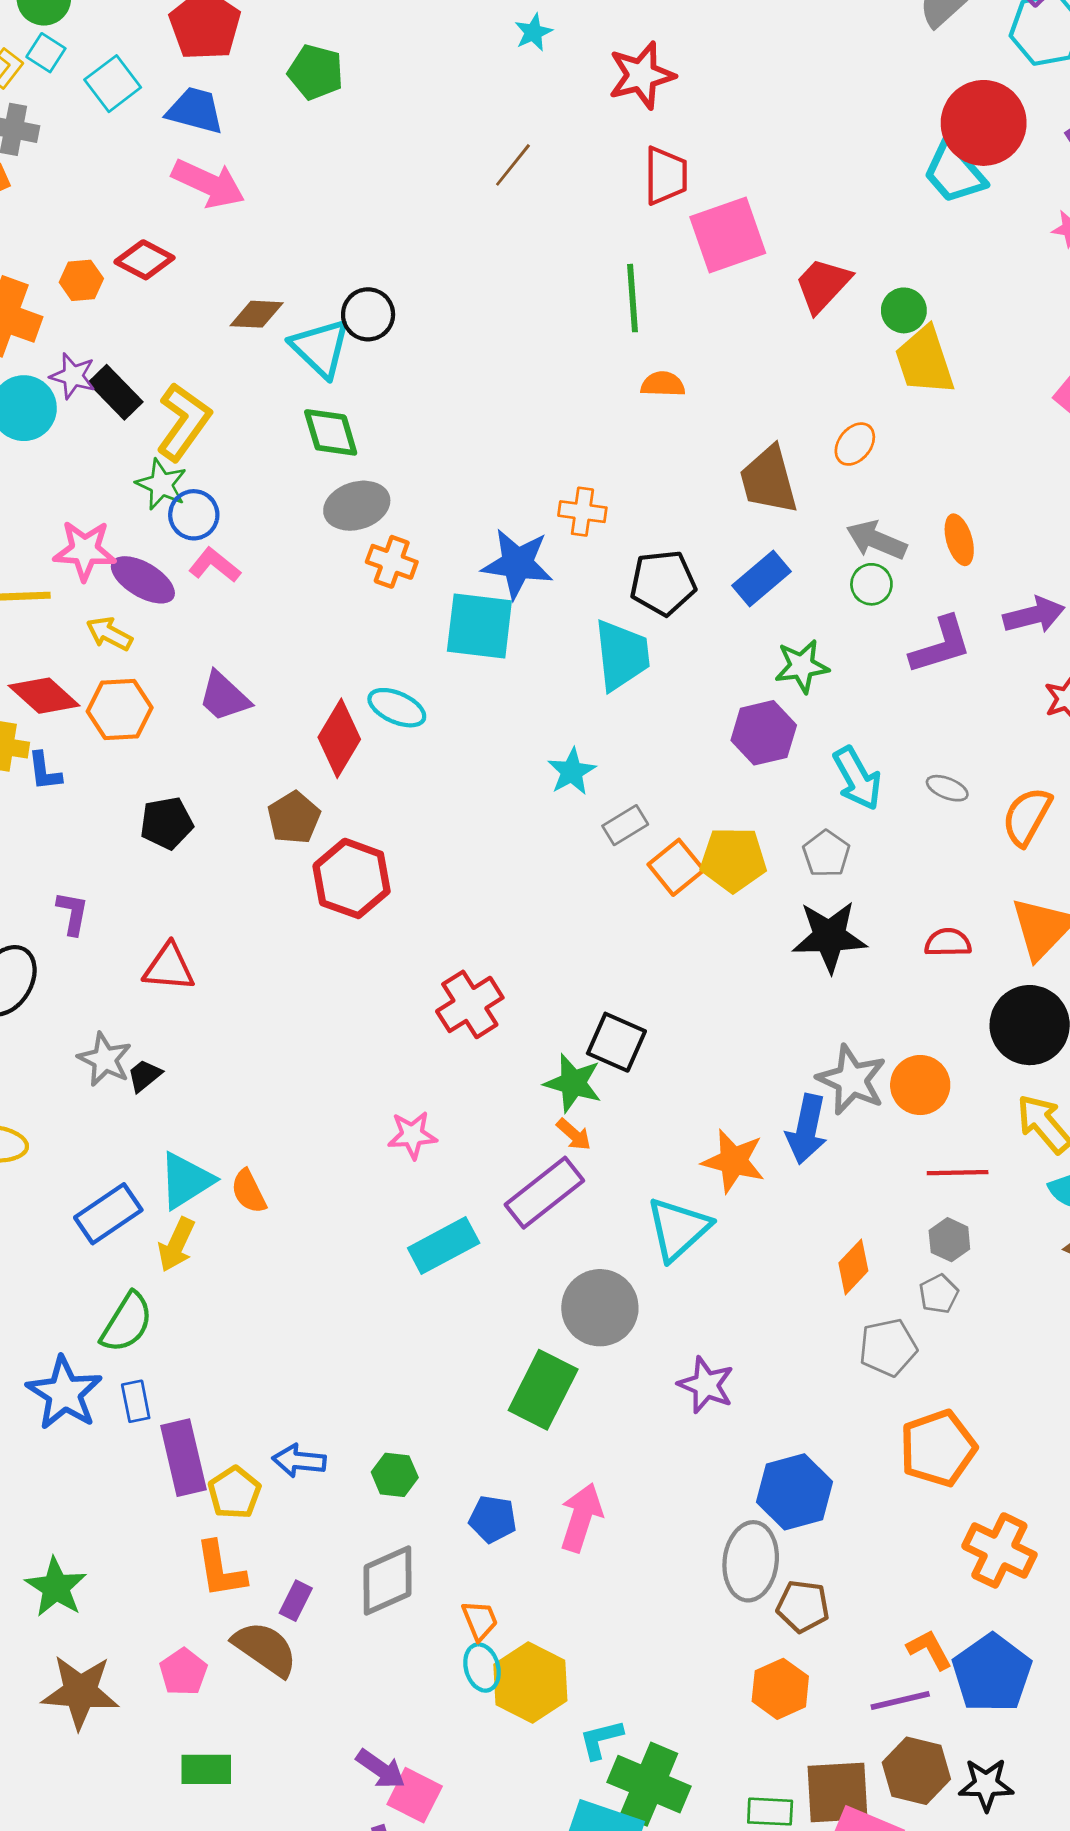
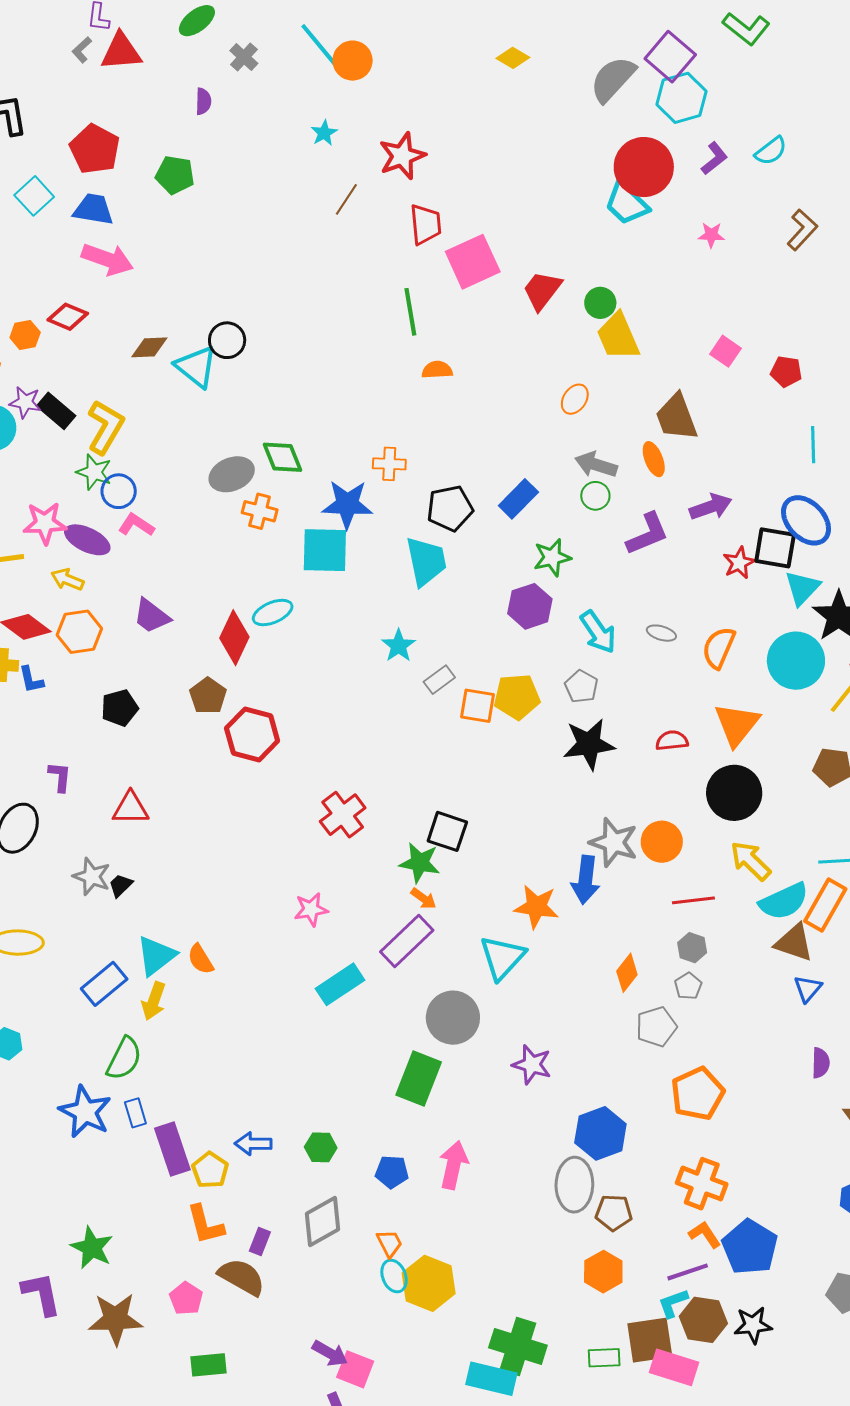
brown line: (513, 165) -> (346, 199), moved
green diamond: (331, 432) -> (282, 457), moved
brown trapezoid: (769, 480) -> (677, 417), moved
cyan ellipse: (397, 708) -> (273, 612), turned -42
orange square: (676, 867) -> (478, 706), turned -36
orange cross: (999, 1550) -> (702, 1184), moved
cyan L-shape: (601, 1739) -> (673, 1303), moved

